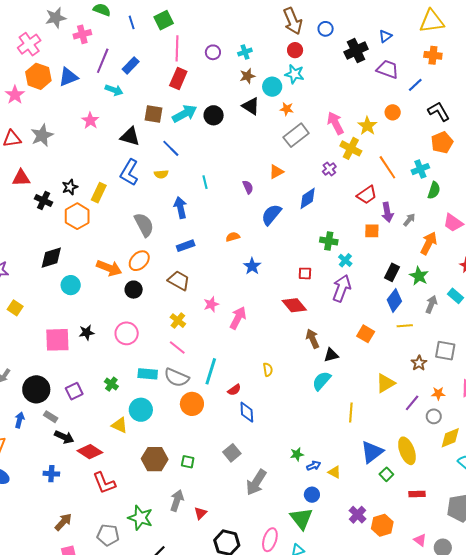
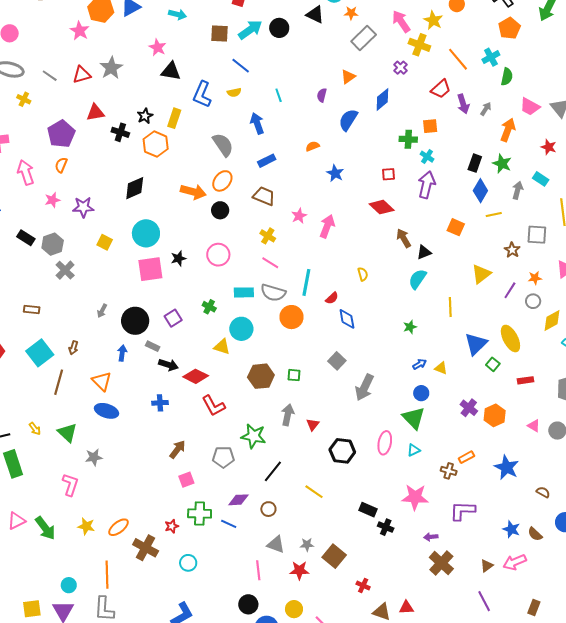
black triangle: (130, 136) -> (171, 71), moved
purple semicircle: (248, 187) -> (322, 95), turned -136
orange square: (372, 231) -> (430, 126), moved
cyan circle: (71, 285) -> (146, 233), moved, size x1.4
green star: (297, 454) -> (410, 327), moved

